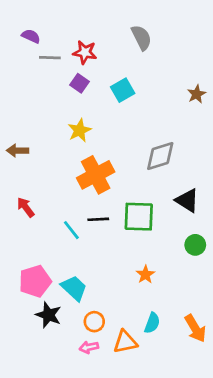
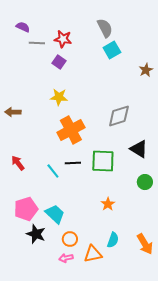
cyan square: (123, 90) -> (112, 50), moved
yellow star: (79, 130) -> (59, 97), turned 30
red arrow: (26, 207) -> (18, 163), moved

